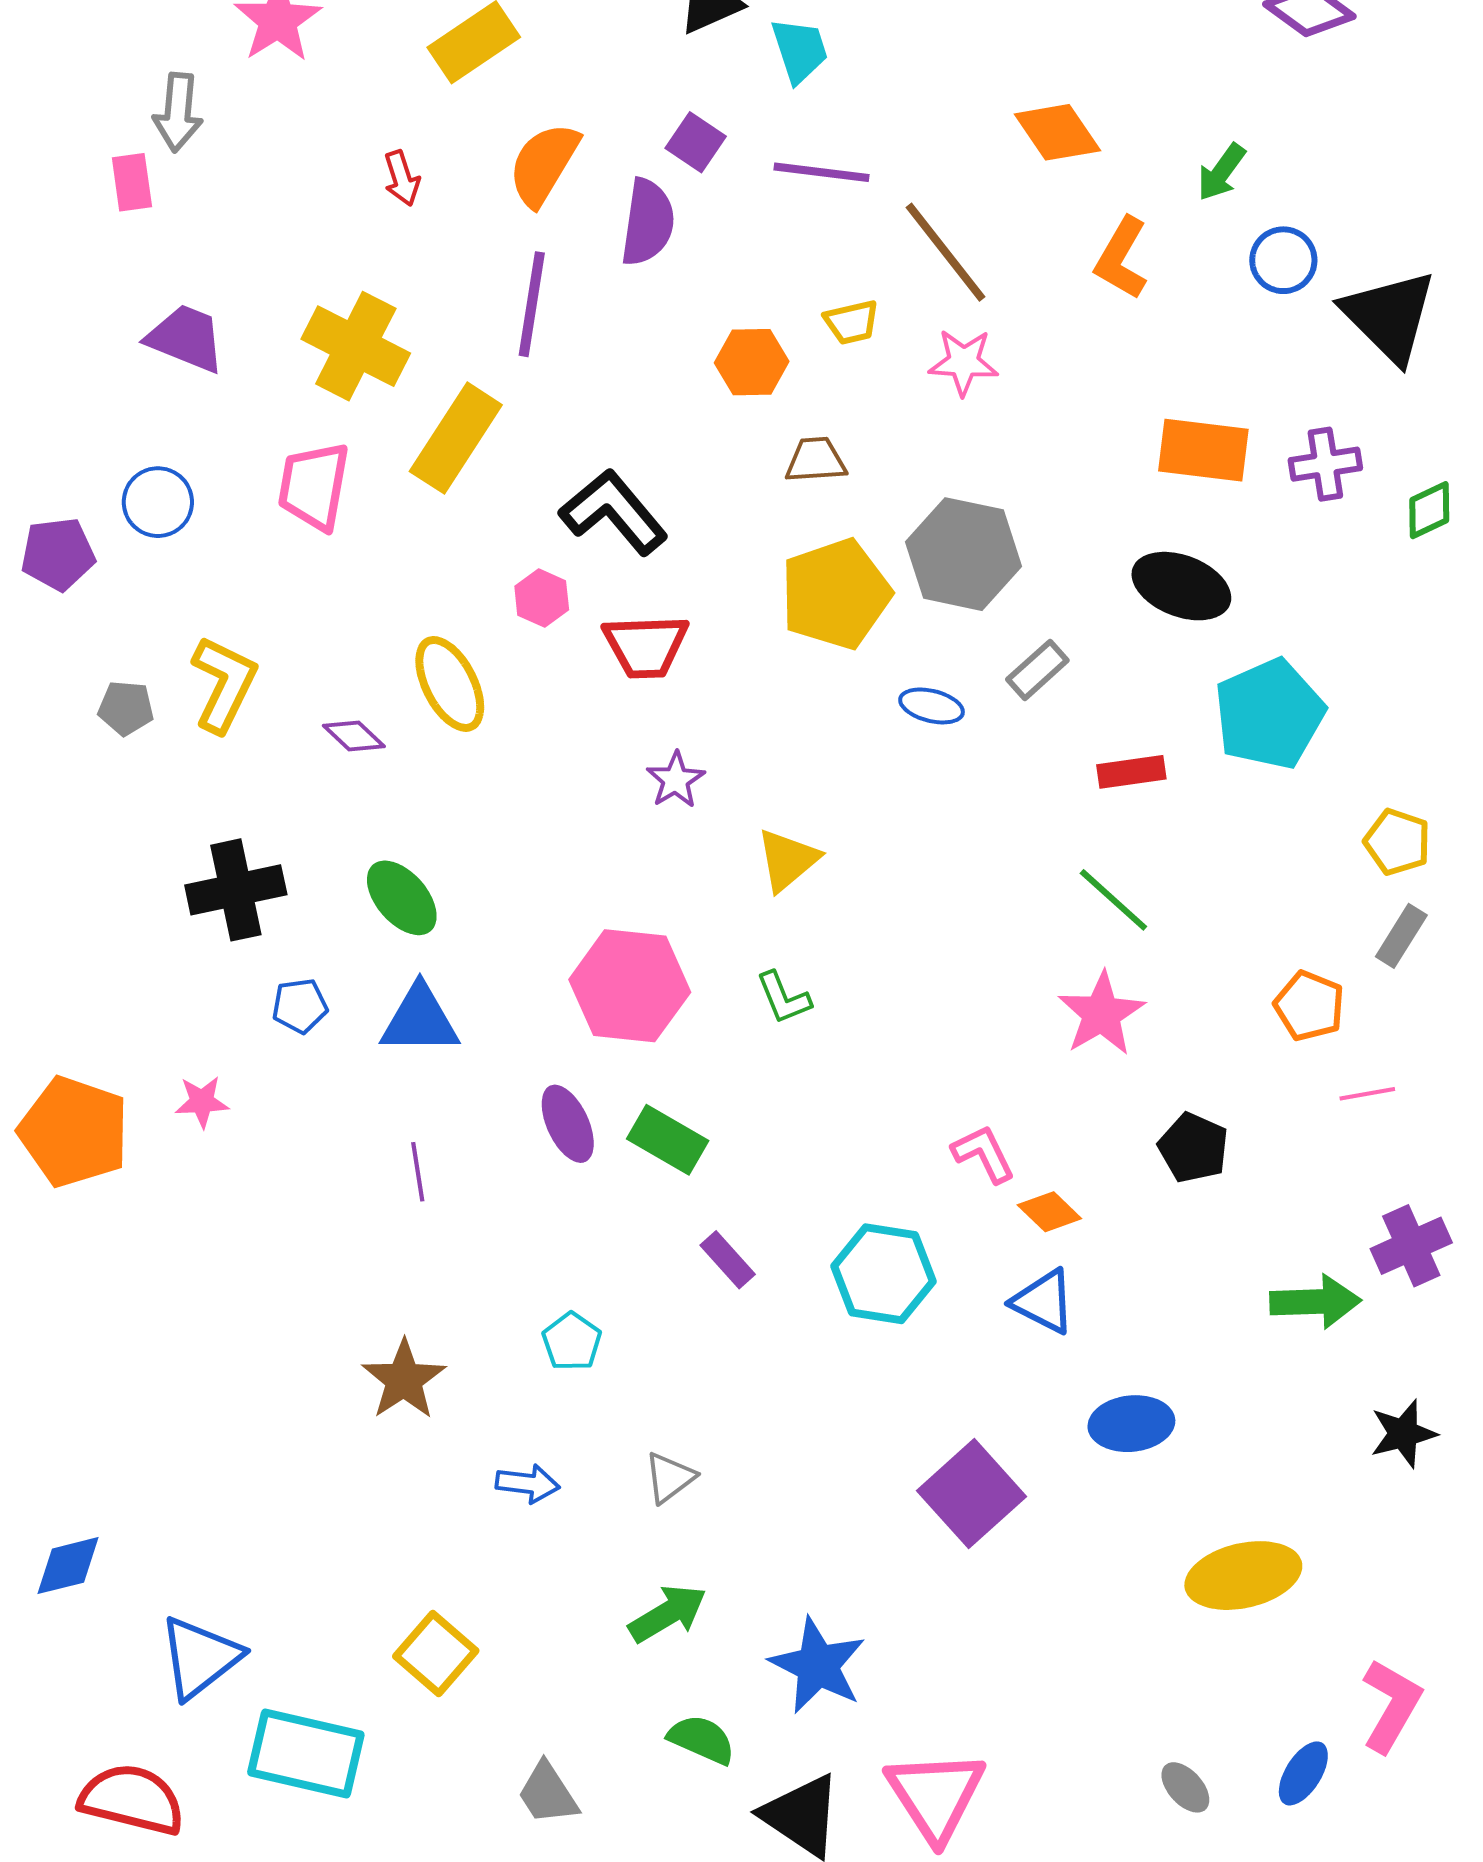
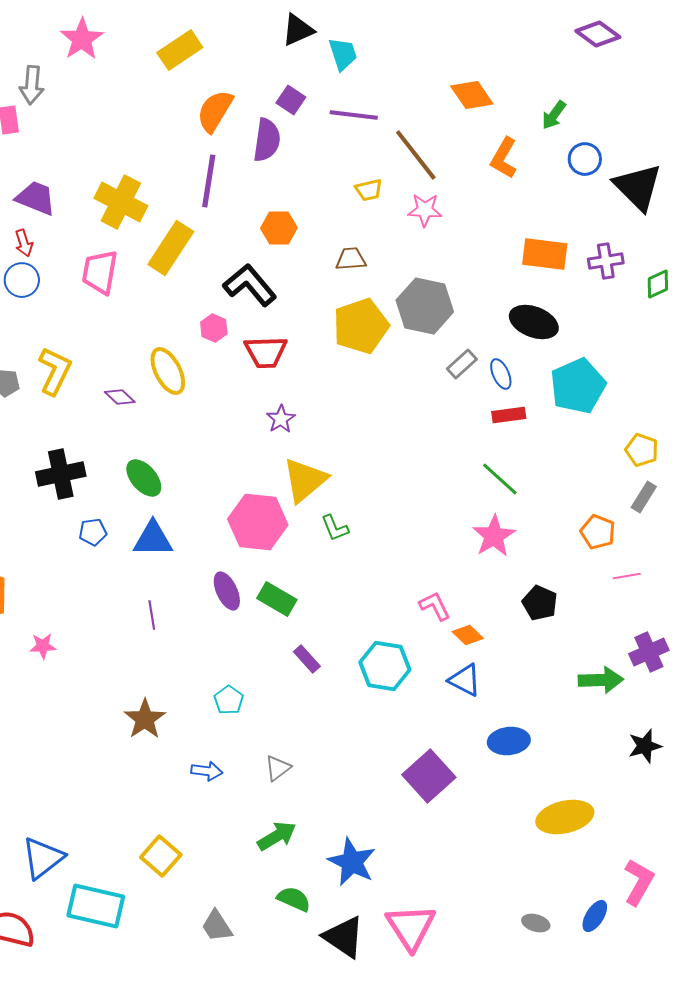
red arrow: (402, 178) -> (24, 243), moved
orange hexagon: (752, 362) -> (279, 228), moved
blue ellipse: (932, 706) -> (501, 374), moved, turned 52
yellow triangle: (788, 860) -> (305, 480), moved, size x1.4
pink star: (202, 1102) -> (43, 646), moved
gray ellipse: (1185, 1787) -> (536, 923), turned -32

